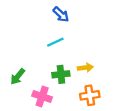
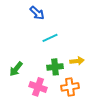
blue arrow: (61, 14) -> (37, 13), moved
orange cross: (90, 95) -> (70, 87), moved

